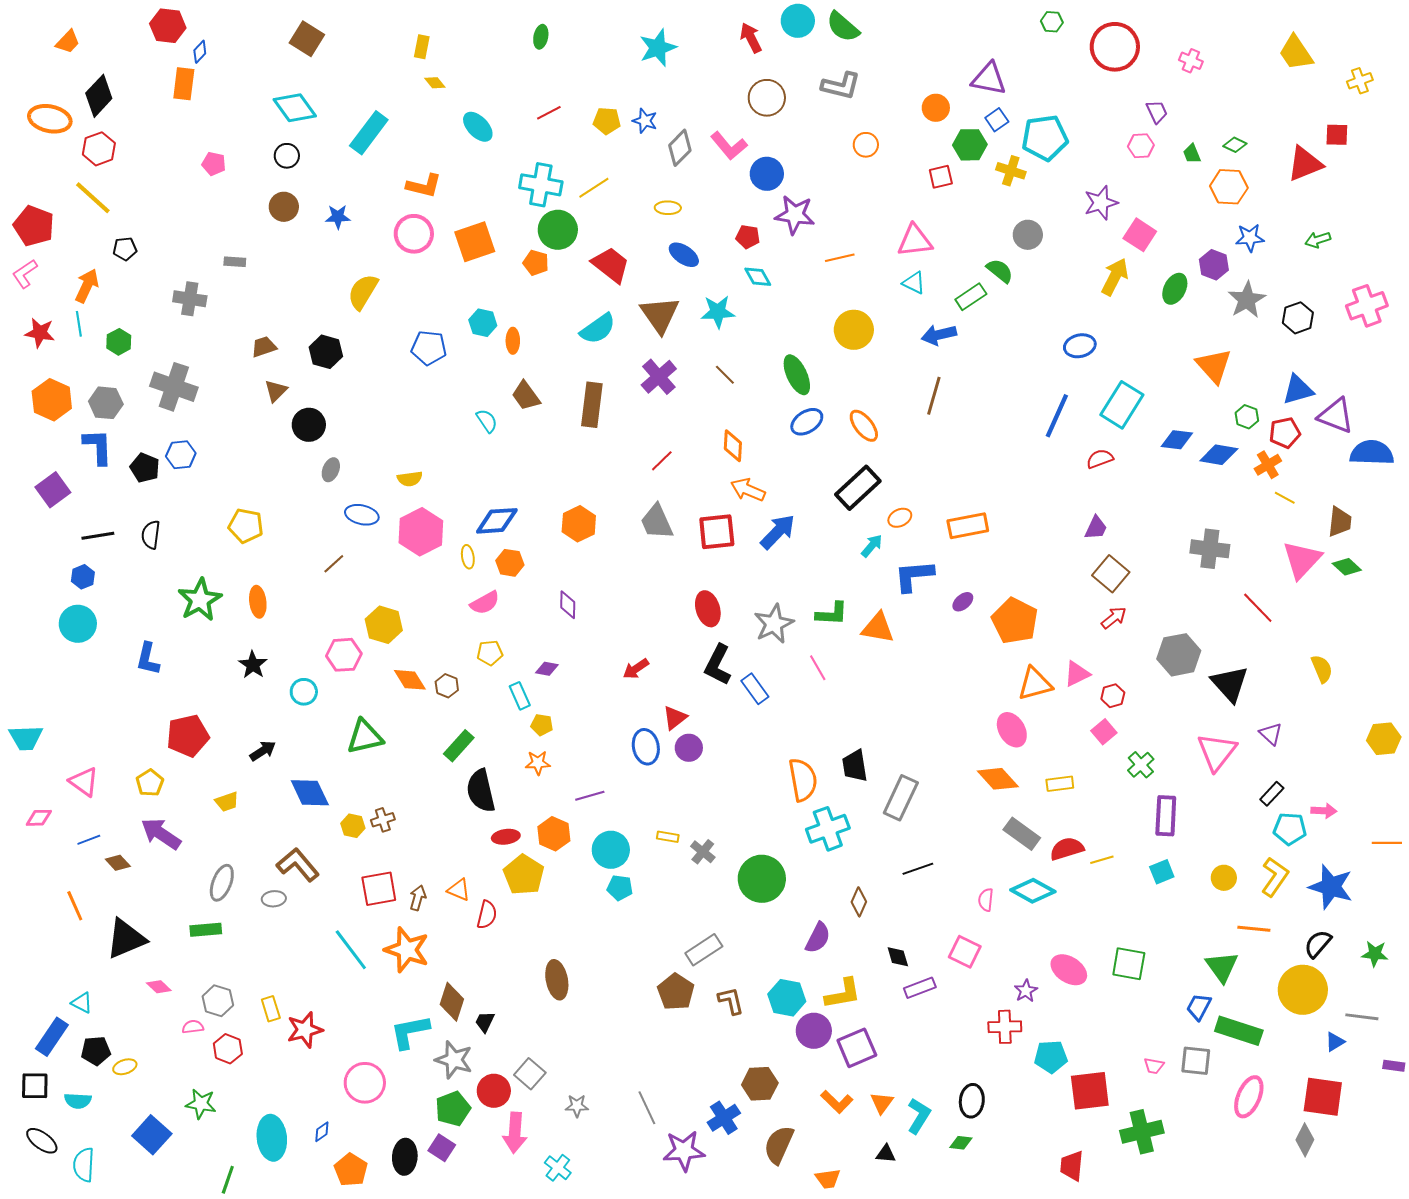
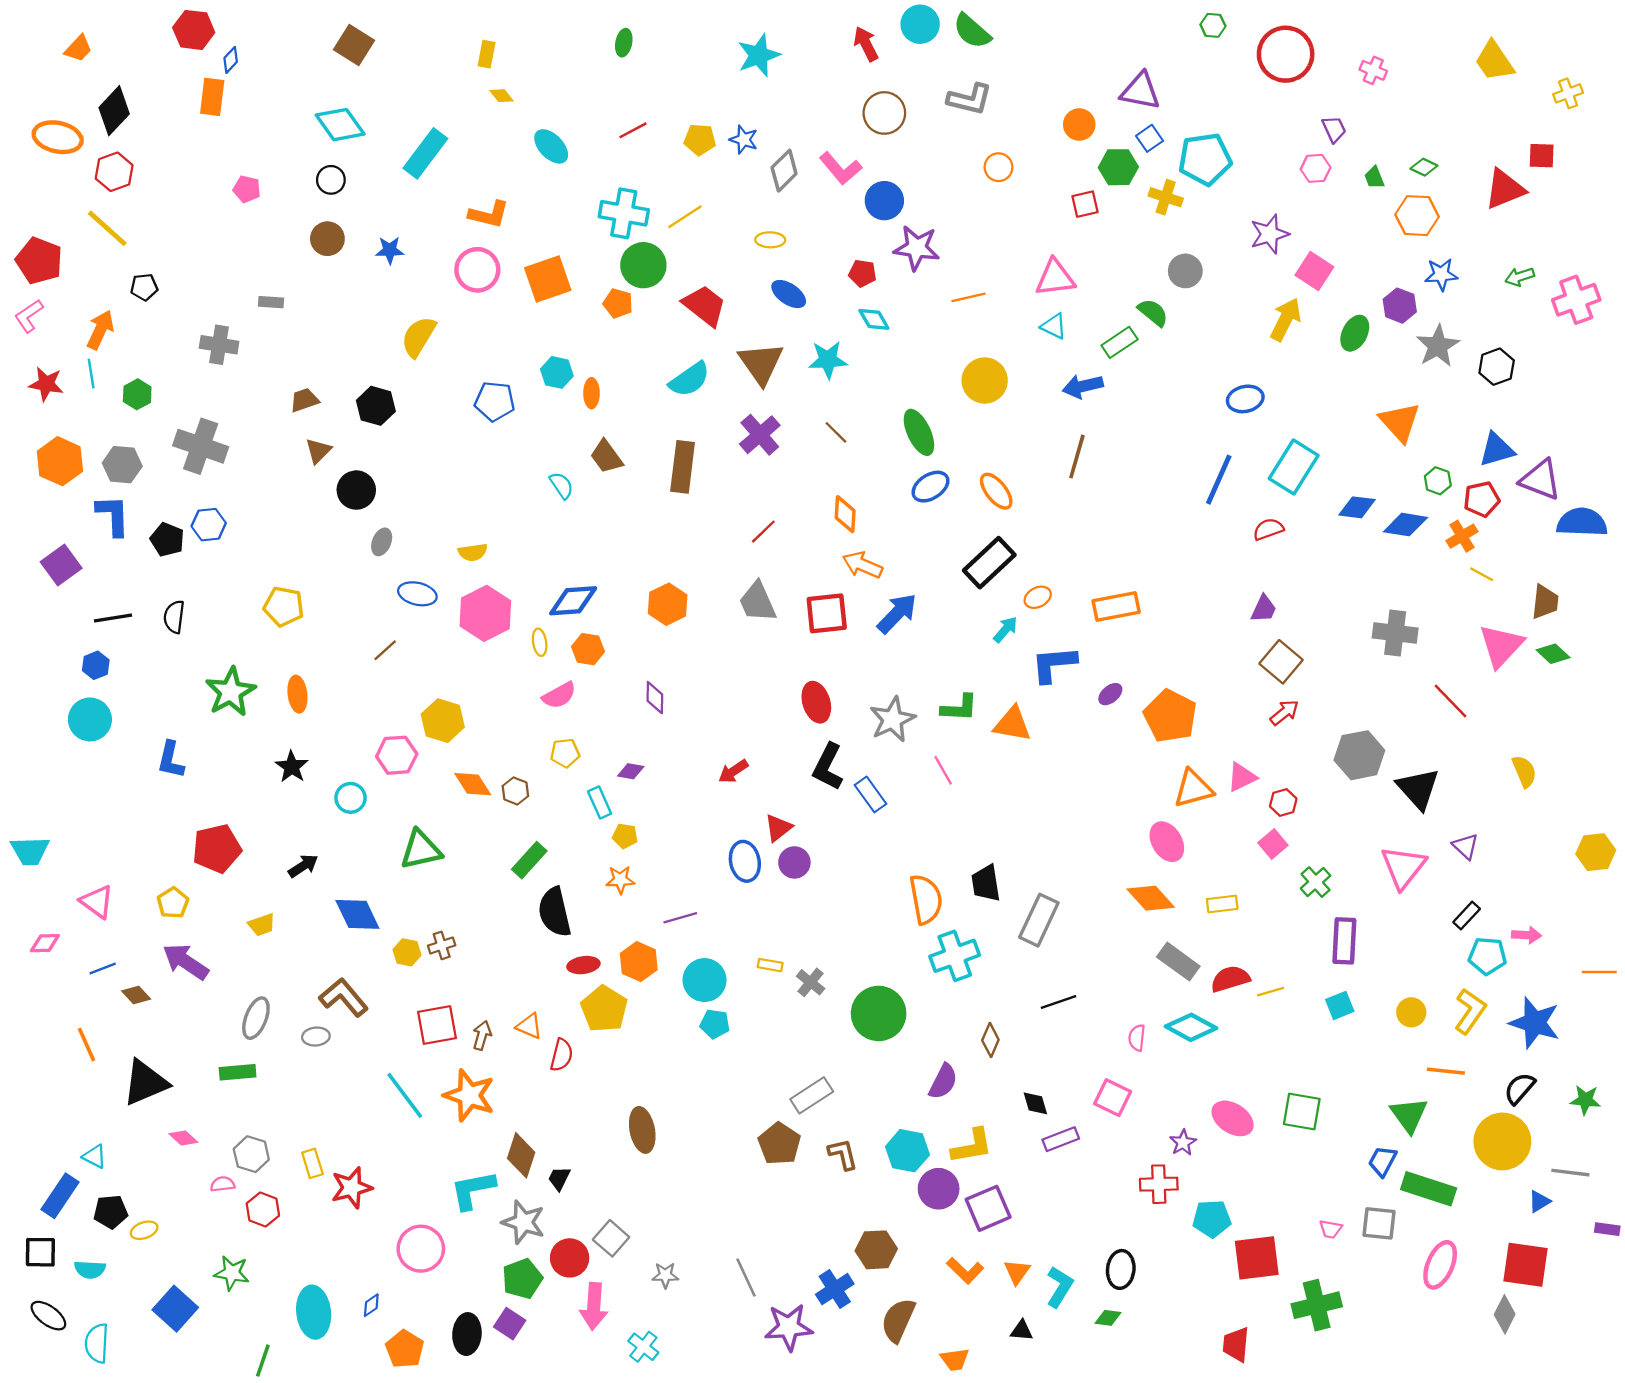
pink cross: (1367, 306) -> (1576, 300), moved

